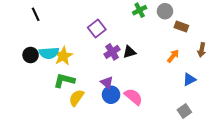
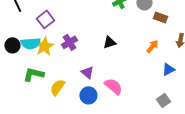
purple square: (97, 29) -> (45, 19), moved
purple cross: (112, 52) -> (69, 42), moved
green L-shape: (64, 80) -> (33, 74), moved
blue circle: (111, 95) -> (88, 95), moved

